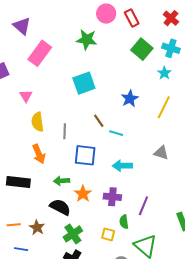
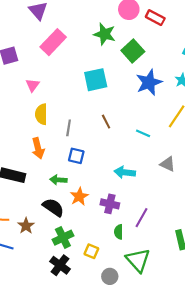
red rectangle: (132, 18) -> (155, 18), turned -42
green square: (142, 49) -> (133, 51), moved
blue star: (130, 99) -> (149, 82), moved, size x1.4
cyan line: (116, 133) -> (143, 133), moved
blue square: (85, 155) -> (76, 156), moved, size x0.7
yellow square: (108, 234) -> (91, 251), moved

